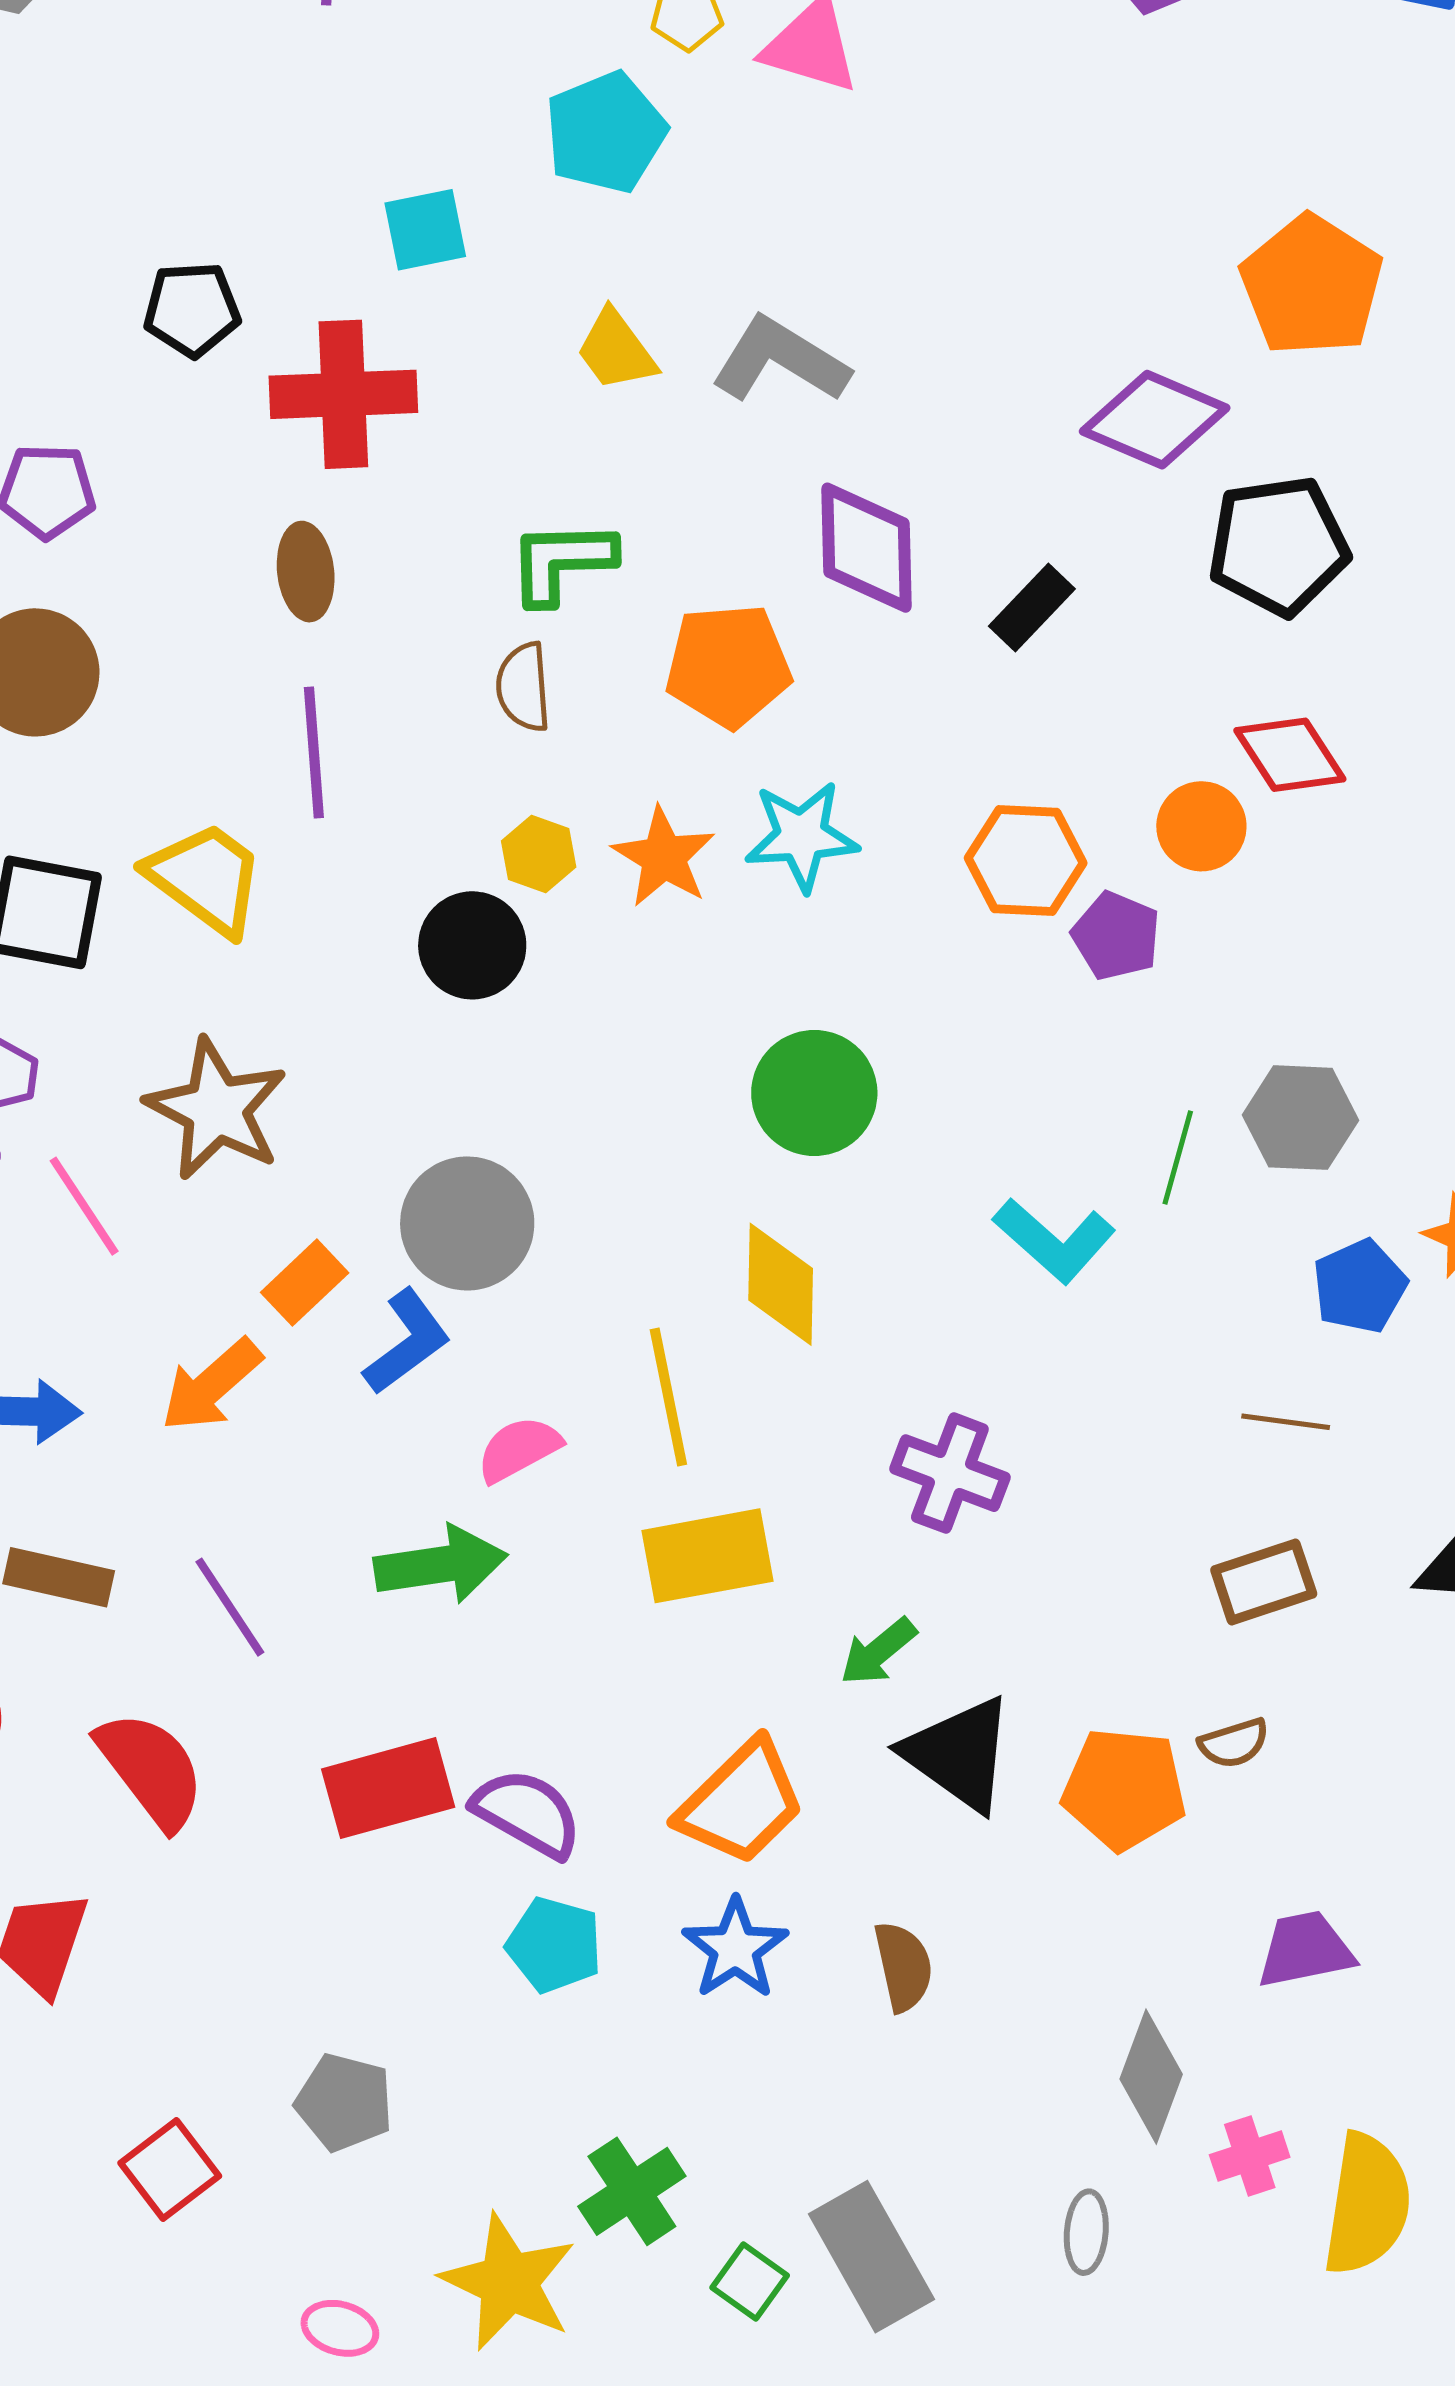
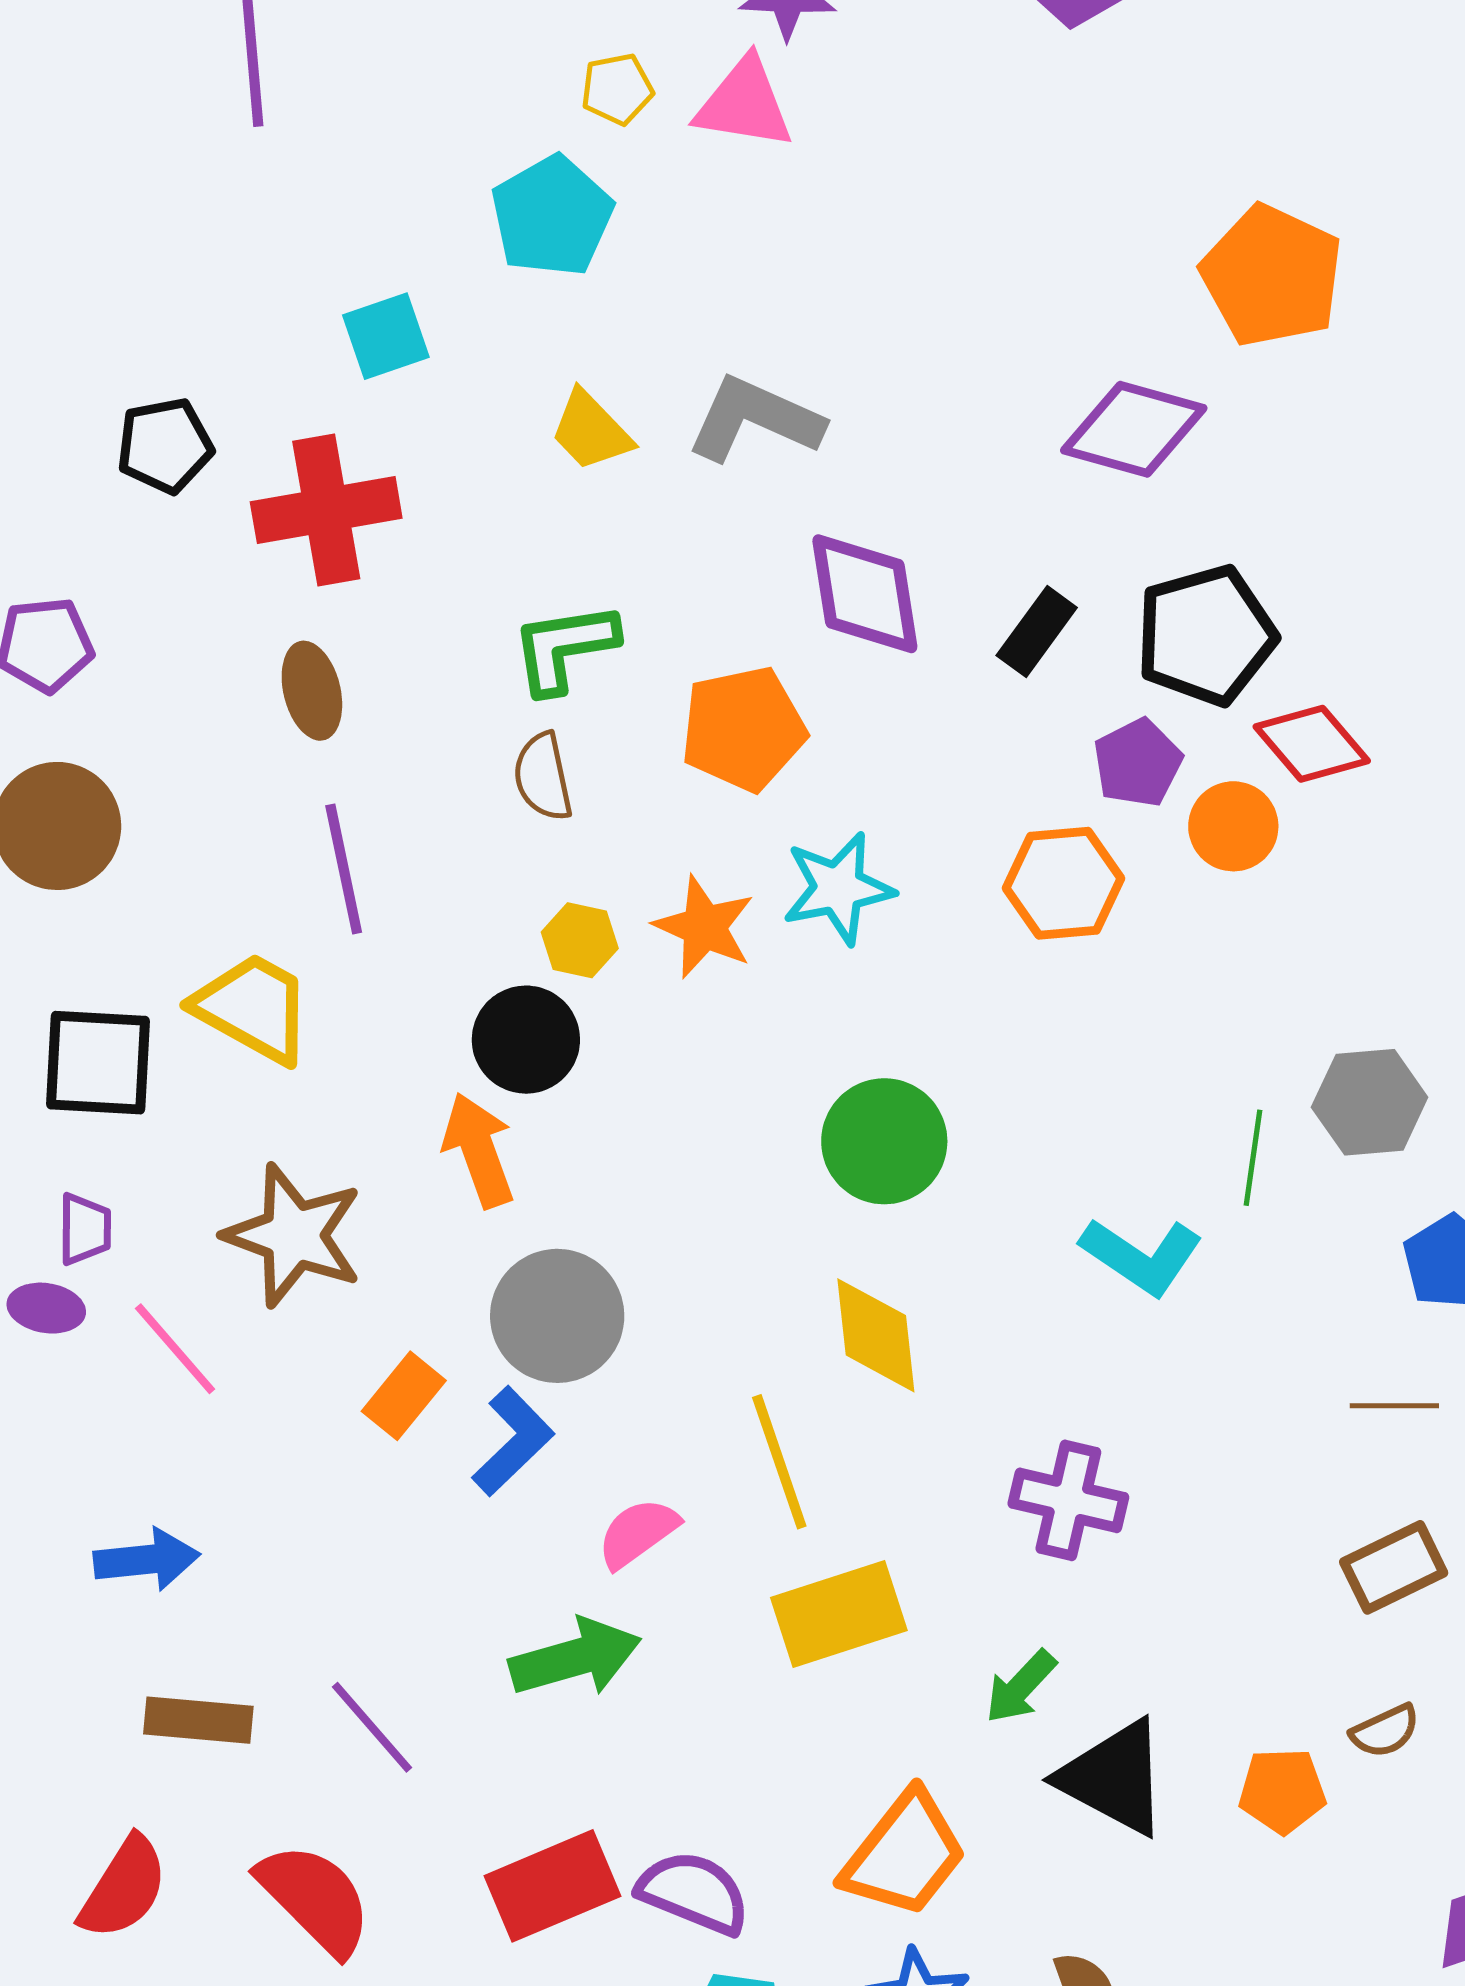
black pentagon: (1278, 546) -> (1206, 635), moved
purple pentagon: (1116, 936) -> (1138, 763), moved, turned 30
orange arrow: (211, 1385) -> (479, 1150), moved, turned 119
orange pentagon: (1124, 1789) -> (1282, 1791), size x0.7

